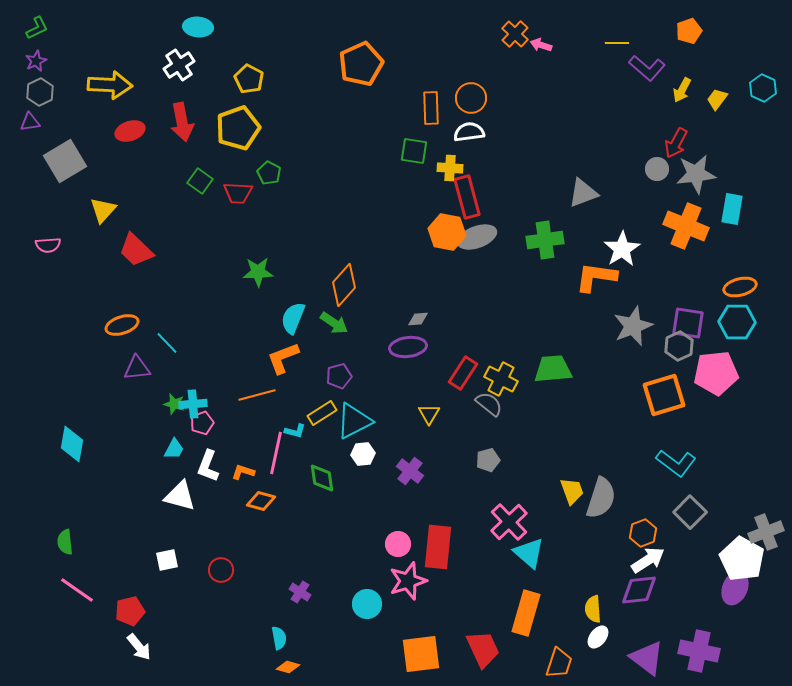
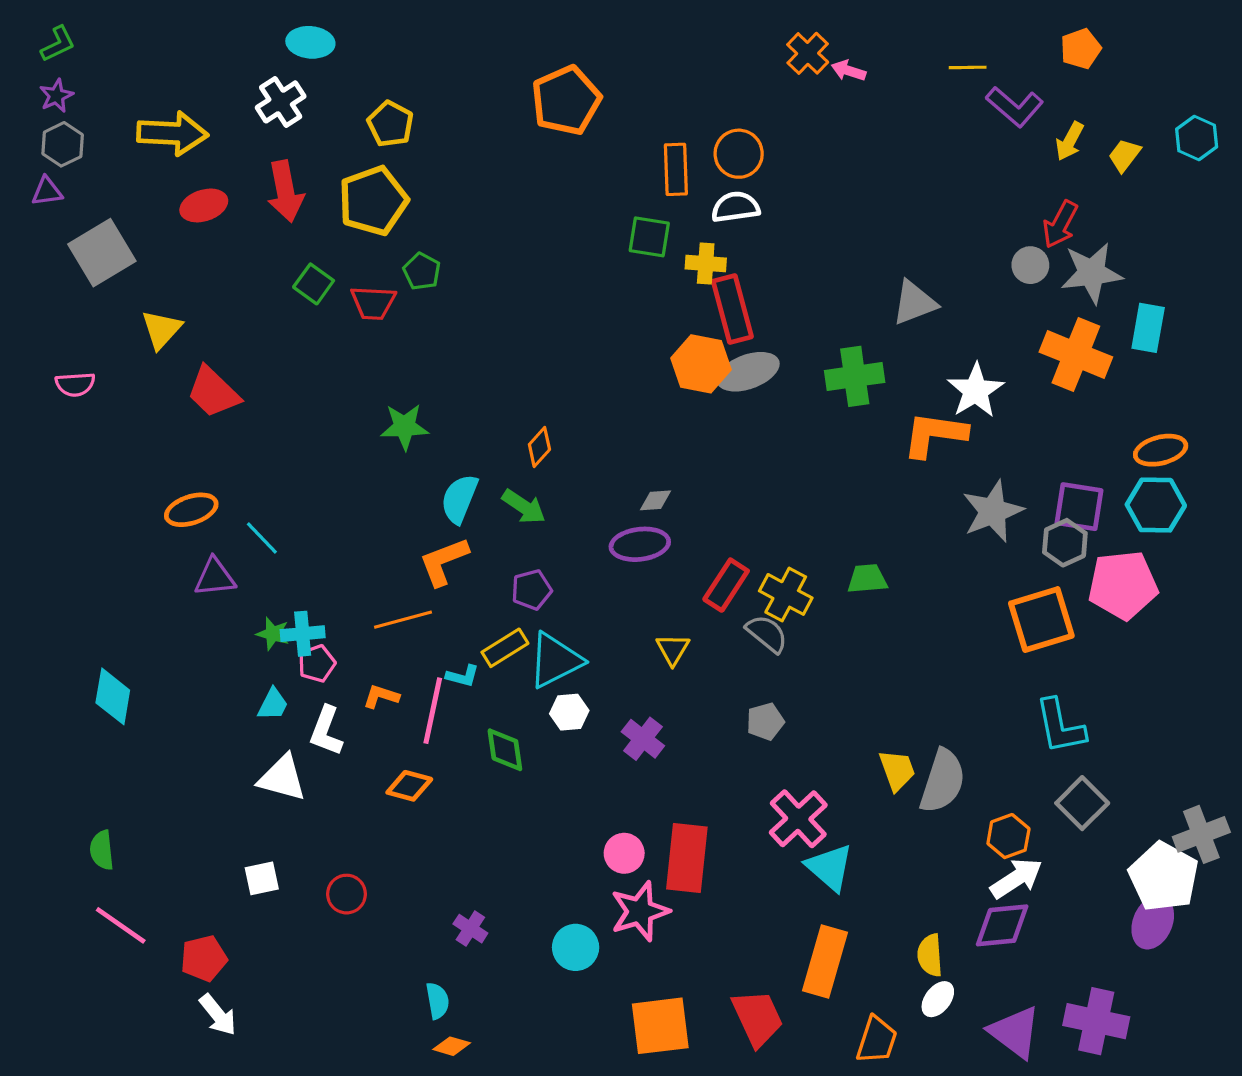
orange diamond: (344, 285) -> (539, 447), size x0.6
green trapezoid: (553, 369) -> (867, 579), size x0.7
cyan L-shape: (676, 463) -> (1060, 726), turned 42
orange L-shape: (243, 472) -> (381, 696), moved

